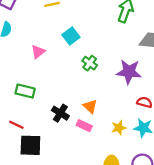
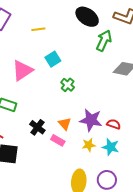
pink triangle: (38, 52) -> (22, 70), size x1.6
purple star: (129, 72) -> (91, 120), moved

